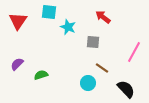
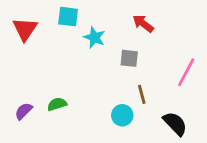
purple semicircle: (17, 64) -> (24, 111), moved
brown line: (102, 68) -> (142, 94), turned 40

